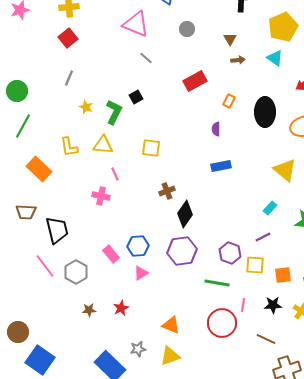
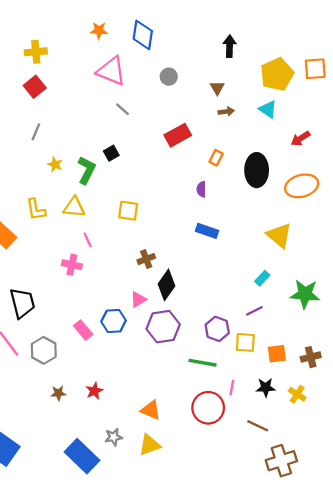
blue rectangle: (221, 166) -> (207, 231), turned 30
pink triangle: (141, 273) -> (138, 300), moved

